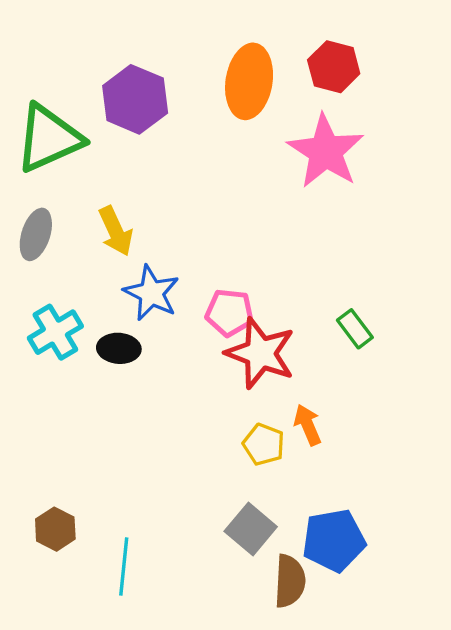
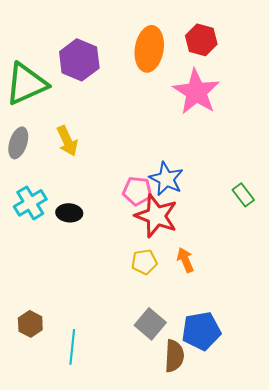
blue star: (151, 293) -> (166, 179), moved
green rectangle: (355, 329) -> (243, 195), moved
yellow pentagon: (264, 444) -> (144, 262), moved, turned -30

